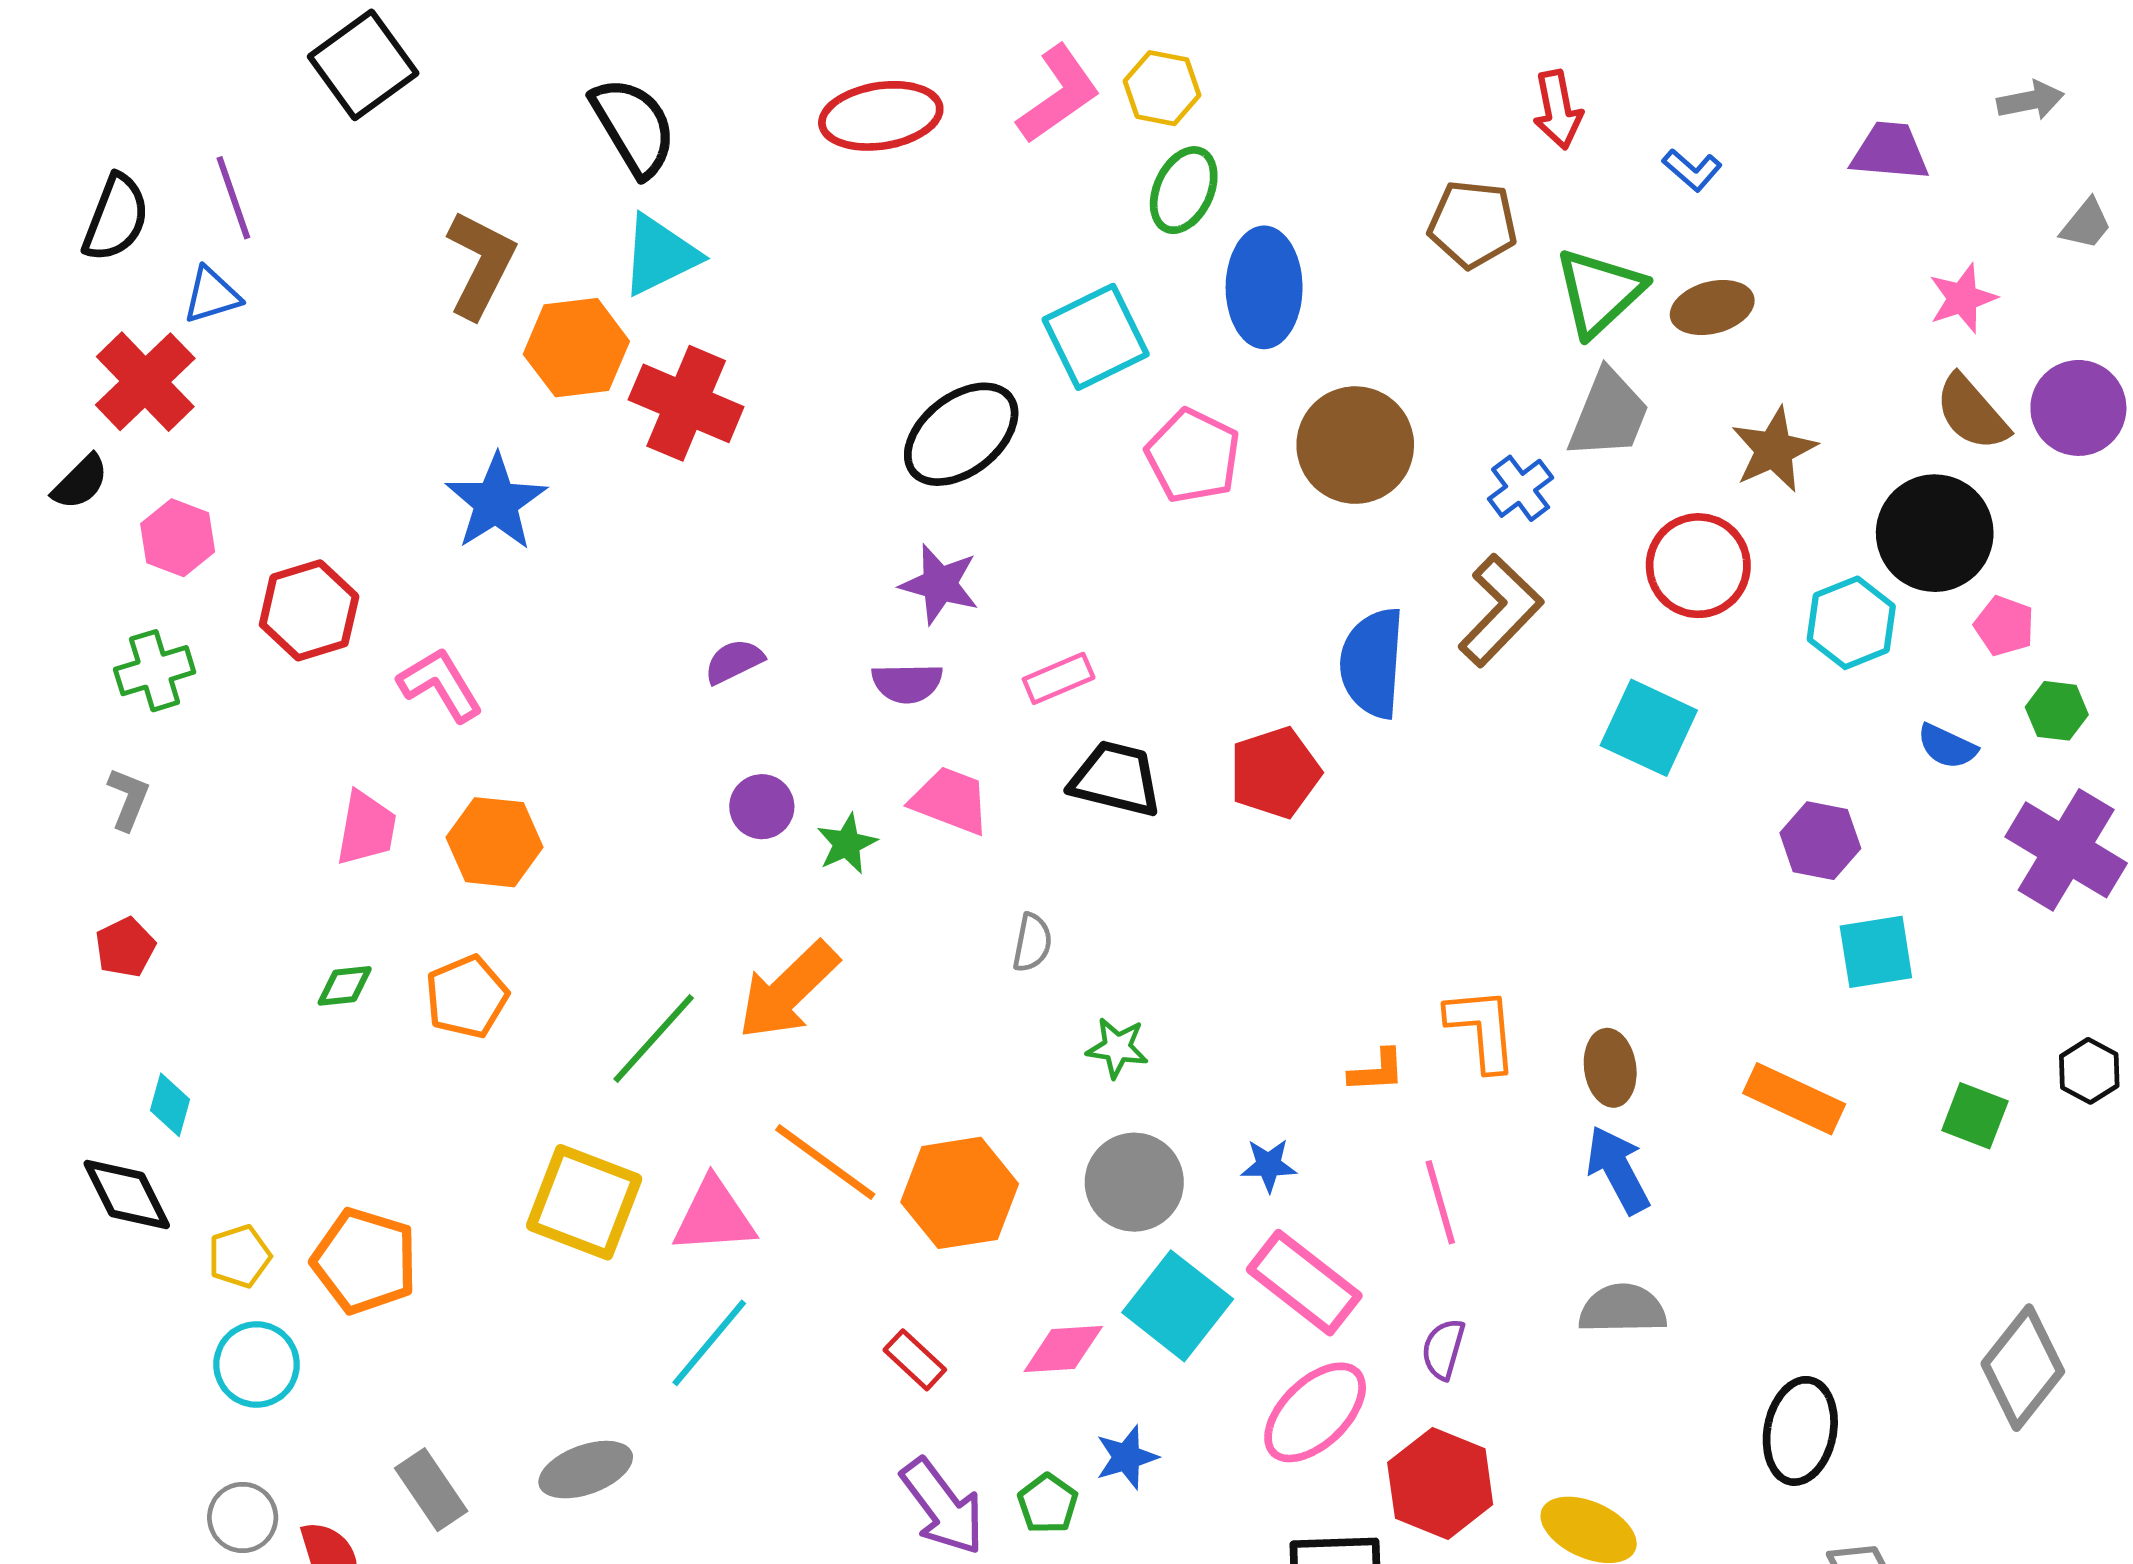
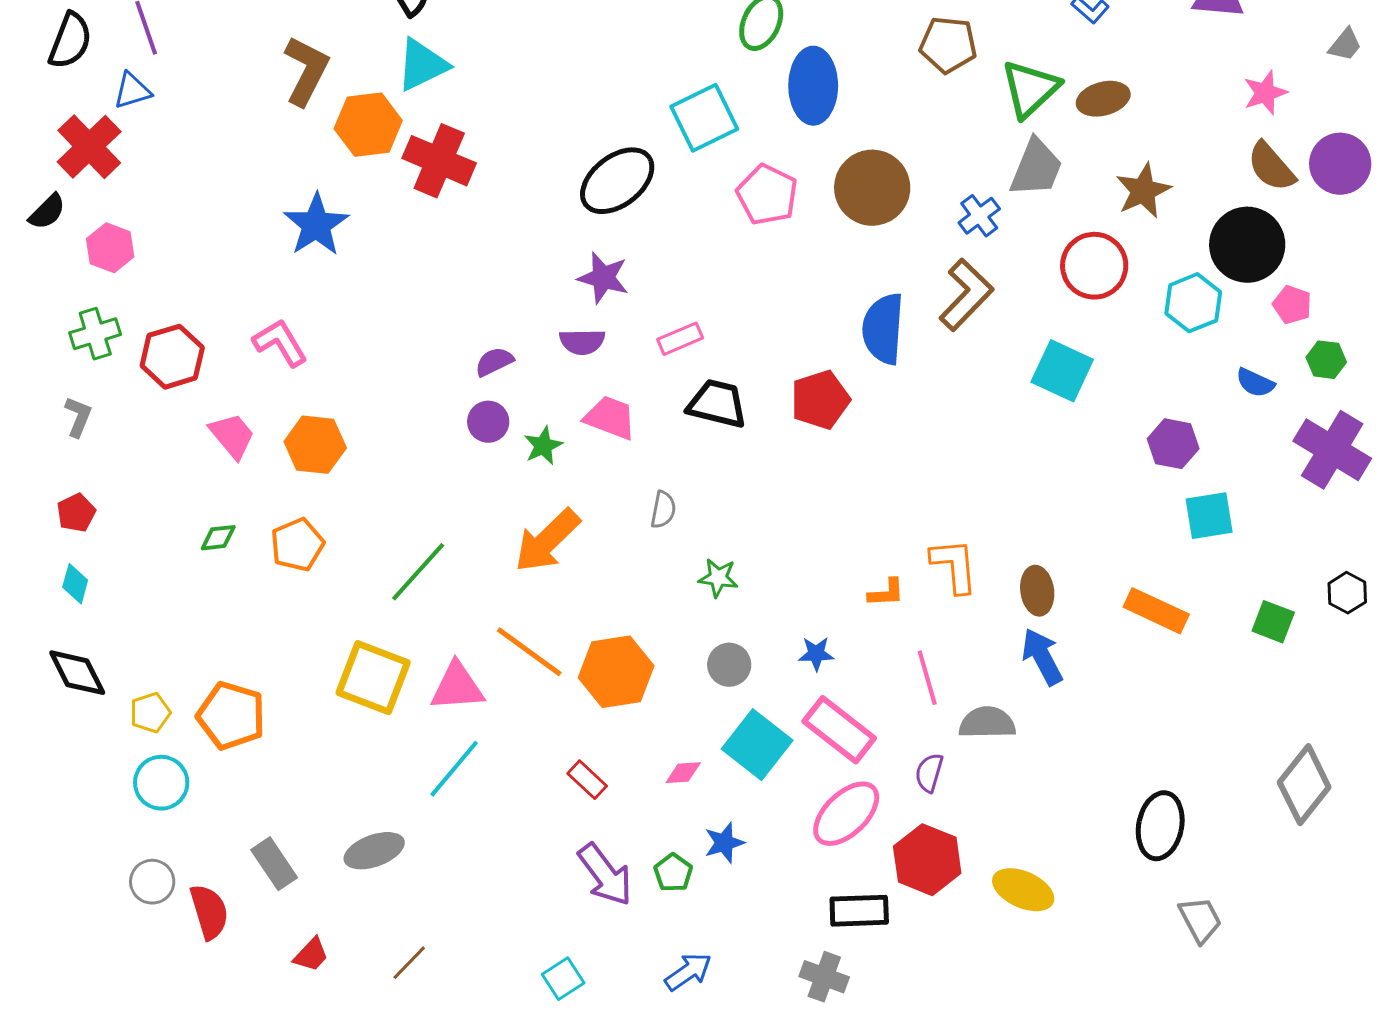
red hexagon: (309, 610) -> (172, 357), moved
purple semicircle: (734, 661) -> (494, 362), moved
pink trapezoid: (366, 828) -> (232, 436), turned -50
orange arrow: (788, 991) -> (547, 541), moved
cyan diamond: (170, 1105) -> (75, 584), moved
gray circle: (1134, 1182) -> (729, 665), size x0.7
gray semicircle: (1623, 1309) -> (987, 723), moved
pink diamond: (1063, 1349) -> (683, 773), size x0.7

